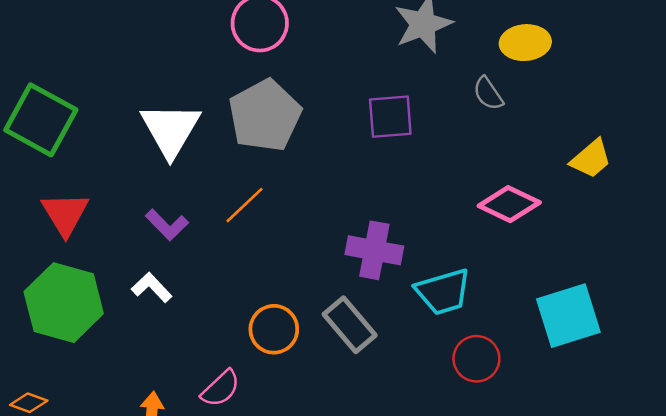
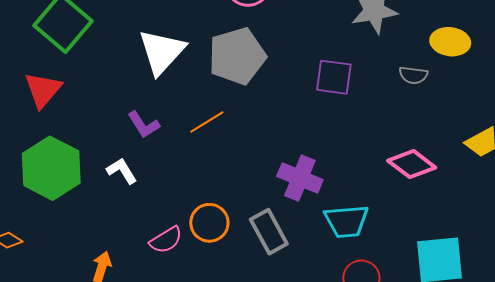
gray semicircle: (488, 94) -> (413, 75), turned -60
red triangle: (65, 214) -> (43, 90), moved
pink semicircle: (221, 388) -> (166, 240), moved

